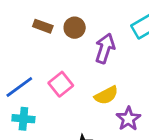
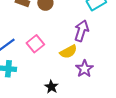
purple arrow: (105, 48) -> (81, 31), moved

